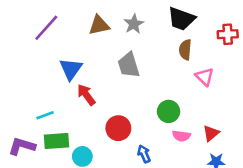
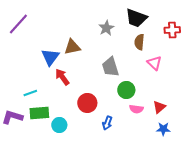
gray star: (134, 24) -> (106, 28), moved
brown triangle: (99, 25) -> (72, 47), moved
purple line: (46, 28) -> (18, 24), moved
gray trapezoid: (129, 65) -> (110, 67), moved
blue arrow: (144, 154) -> (107, 123), turned -136

